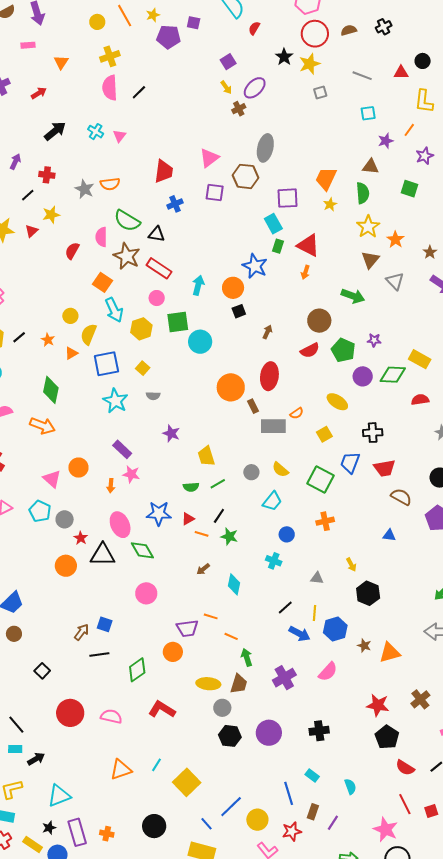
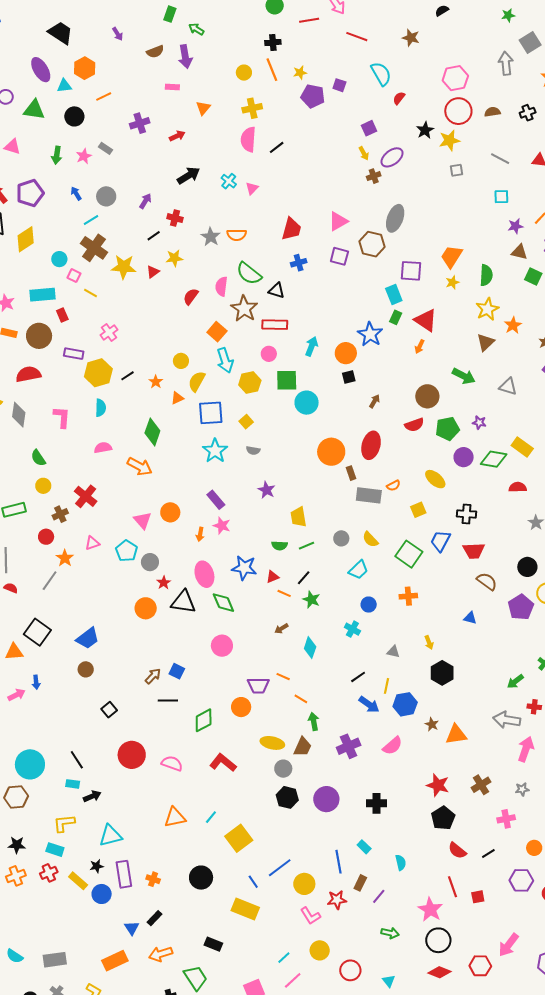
brown triangle: (371, 167) -> (519, 252), moved
red rectangle: (159, 268) -> (275, 325), turned -40
gray triangle: (395, 281) -> (508, 387), moved, turned -36
green pentagon: (343, 350) -> (448, 429), turned 30

